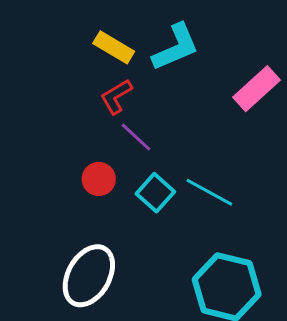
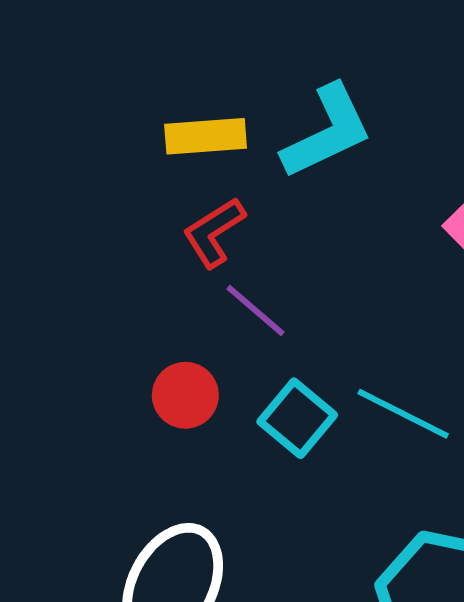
yellow rectangle: (114, 47) -> (206, 136), turned -33

